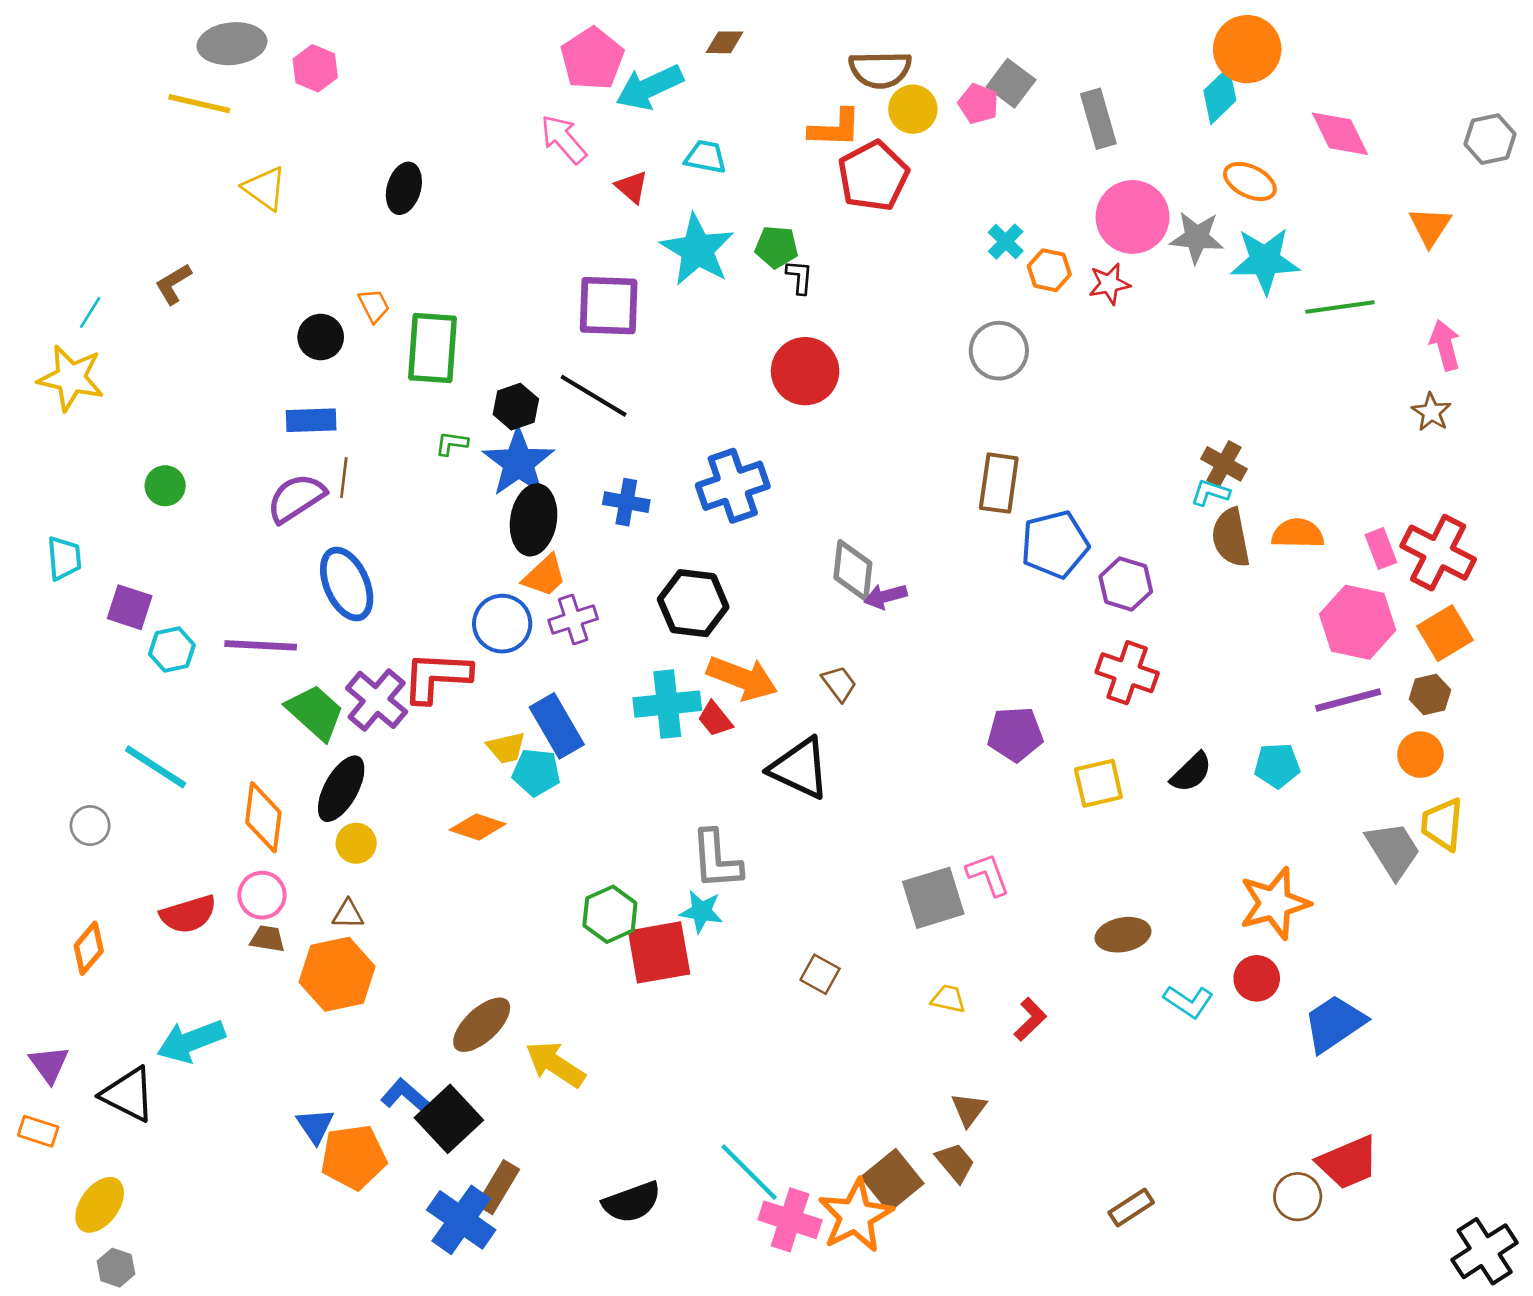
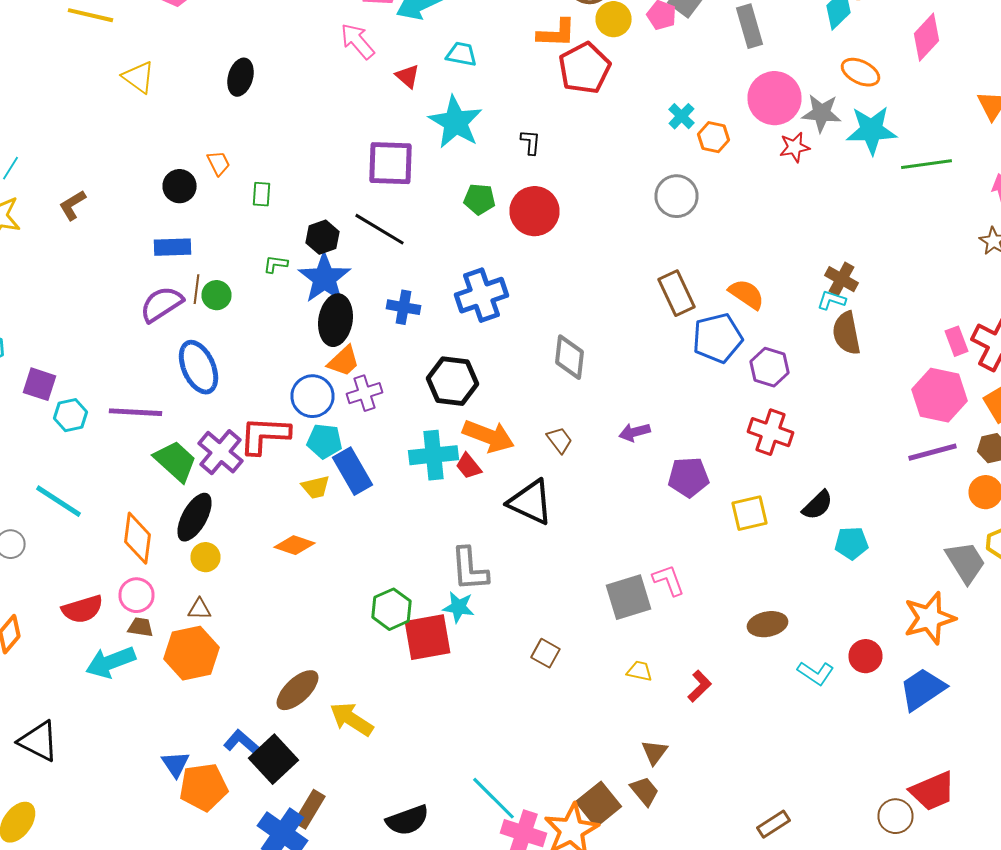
pink diamond: (1340, 134) -> (926, 37), turned 69
green pentagon: (776, 247) -> (480, 199), moved
brown L-shape: (173, 284) -> (72, 205), moved
red star: (1109, 284) -> (794, 147), moved
green rectangle: (433, 348) -> (262, 194), size x0.5
brown rectangle: (999, 483) -> (676, 293), turned -33
green circle: (165, 486) -> (216, 295), moved
orange semicircle: (1298, 534) -> (746, 294), moved, turned 33
purple arrow: (886, 596) -> (634, 432), moved
cyan pentagon: (1277, 765) -> (852, 543), moved
cyan pentagon: (536, 772) -> (324, 441), moved
orange star: (1274, 903) -> (930, 618), moved
cyan arrow: (191, 1041) -> (110, 662), moved

